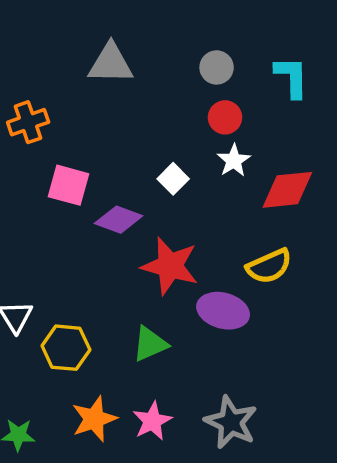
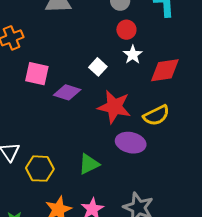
red star: (170, 266) -> (114, 107), moved

